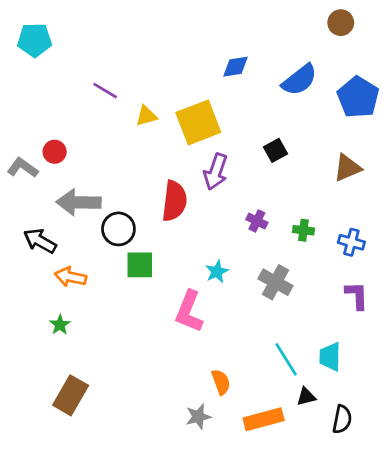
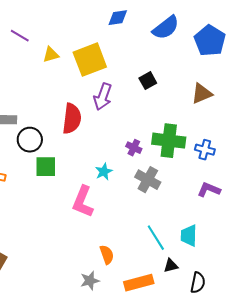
purple cross: (257, 221) -> (134, 148), moved
green cross: (303, 230) -> (169, 141), size x2.0
purple L-shape: (357, 295) -> (209, 190), turned -65

